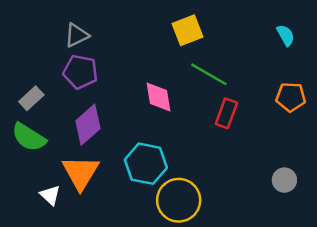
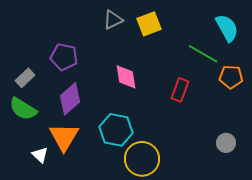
gray triangle: (77, 35) -> (113, 20), moved
cyan semicircle: (286, 35) -> (227, 28), size x1.6
green line: (209, 74) -> (203, 54), moved

